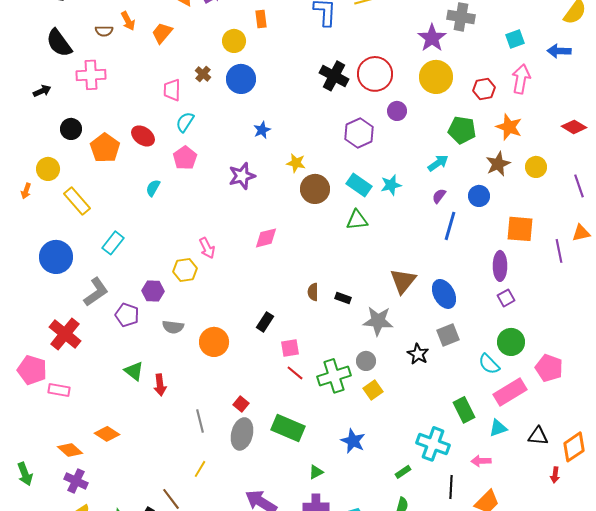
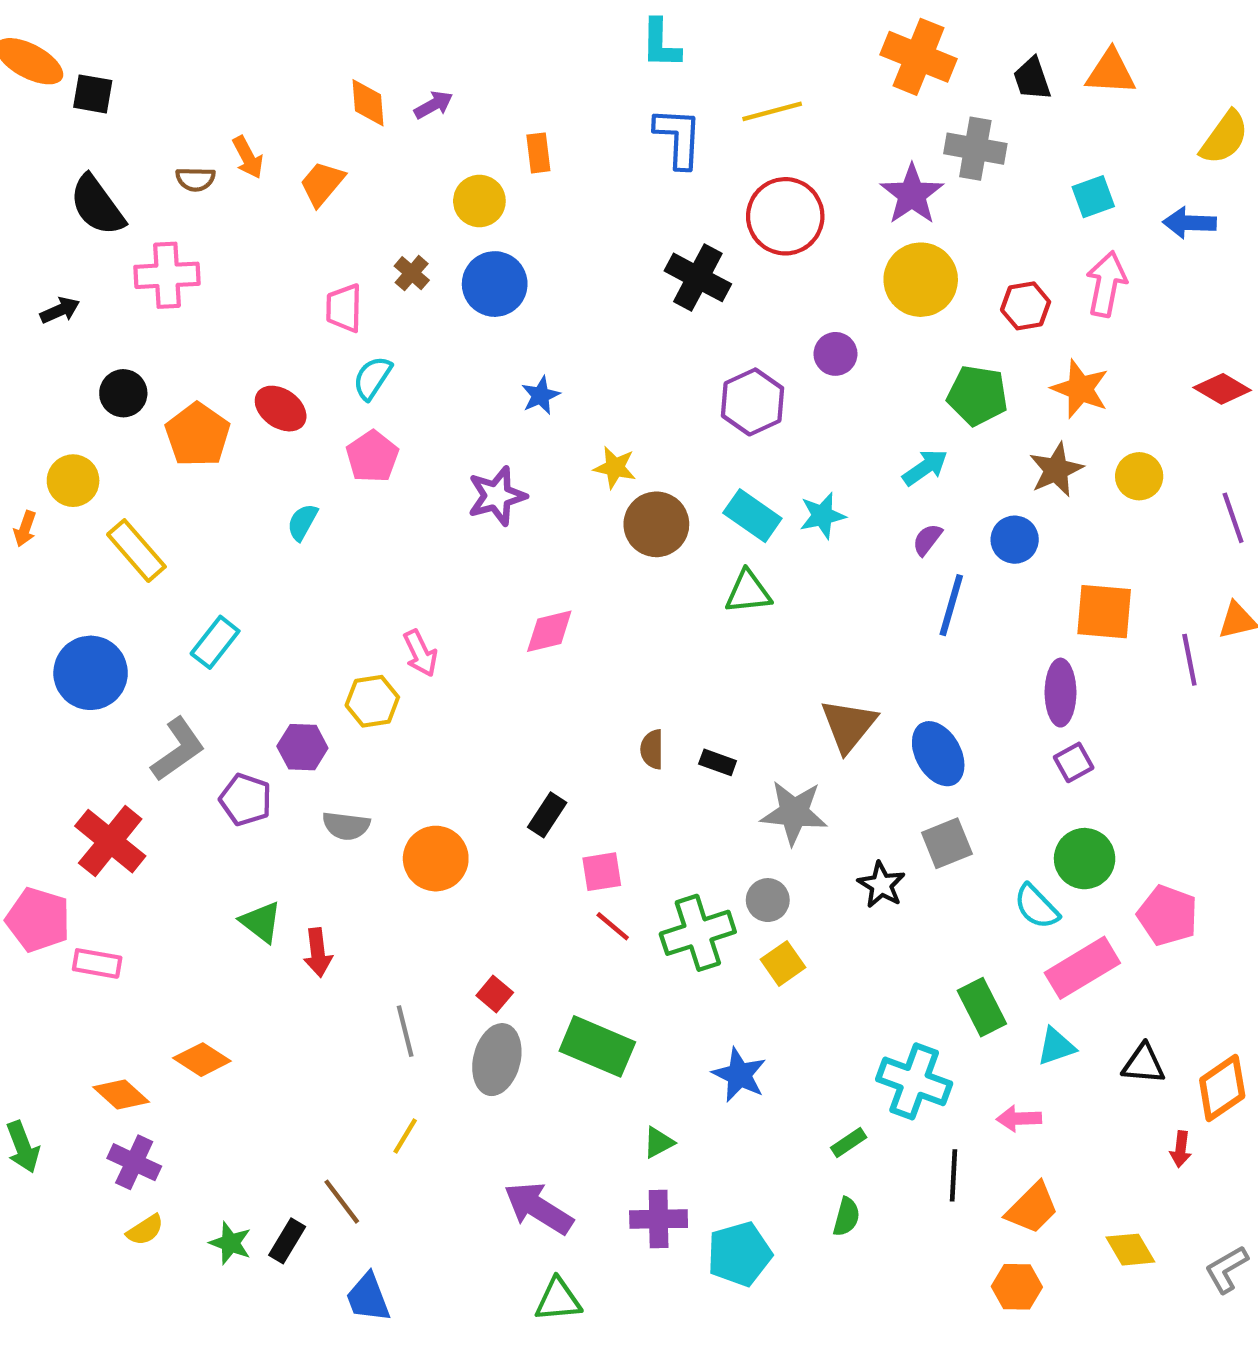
red circle: (375, 74) -> (785, 216), moved

